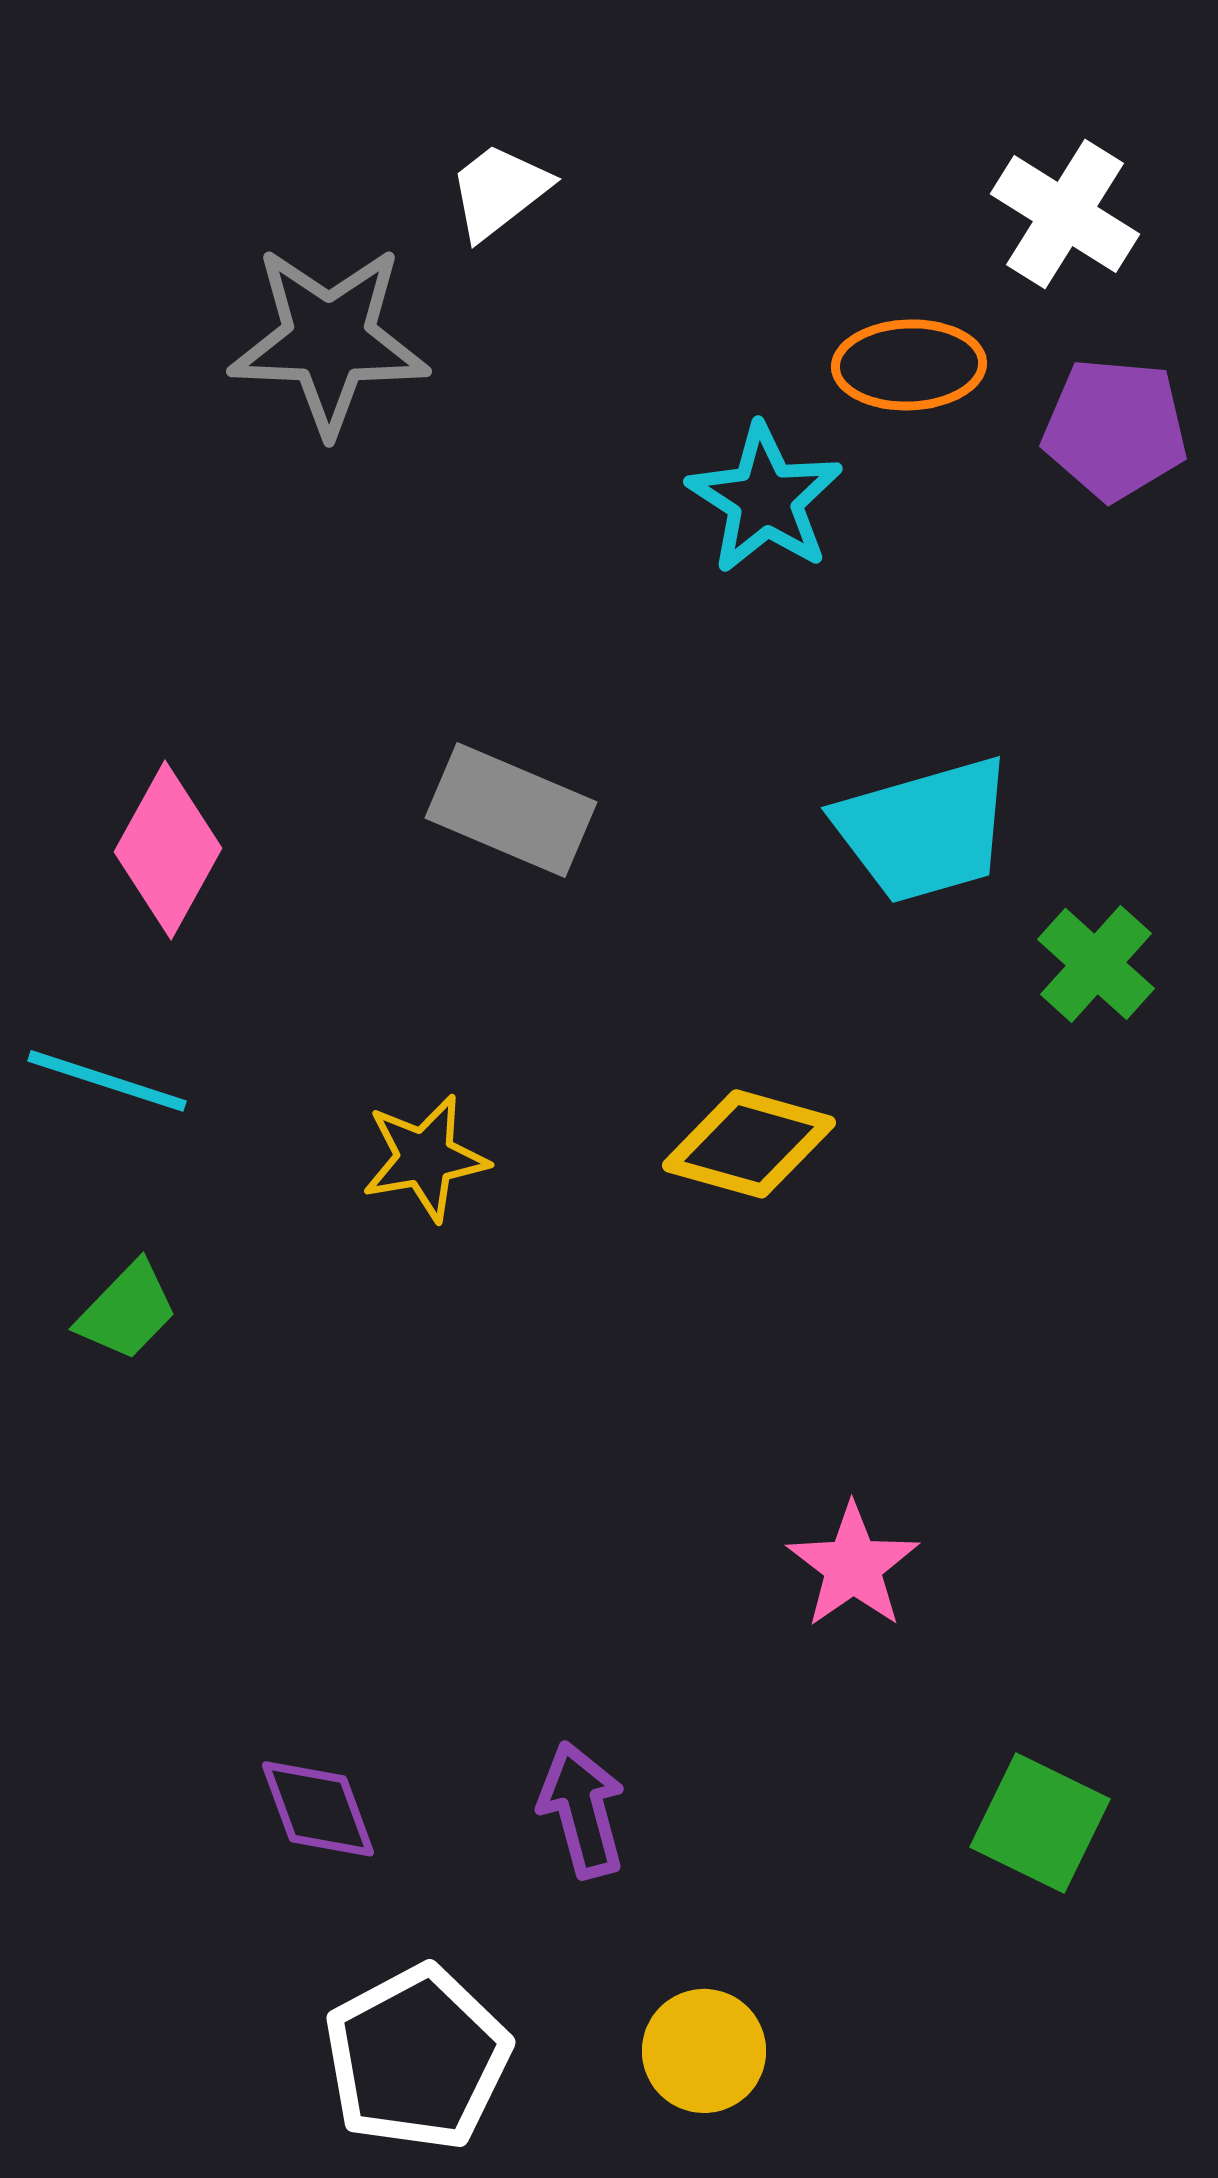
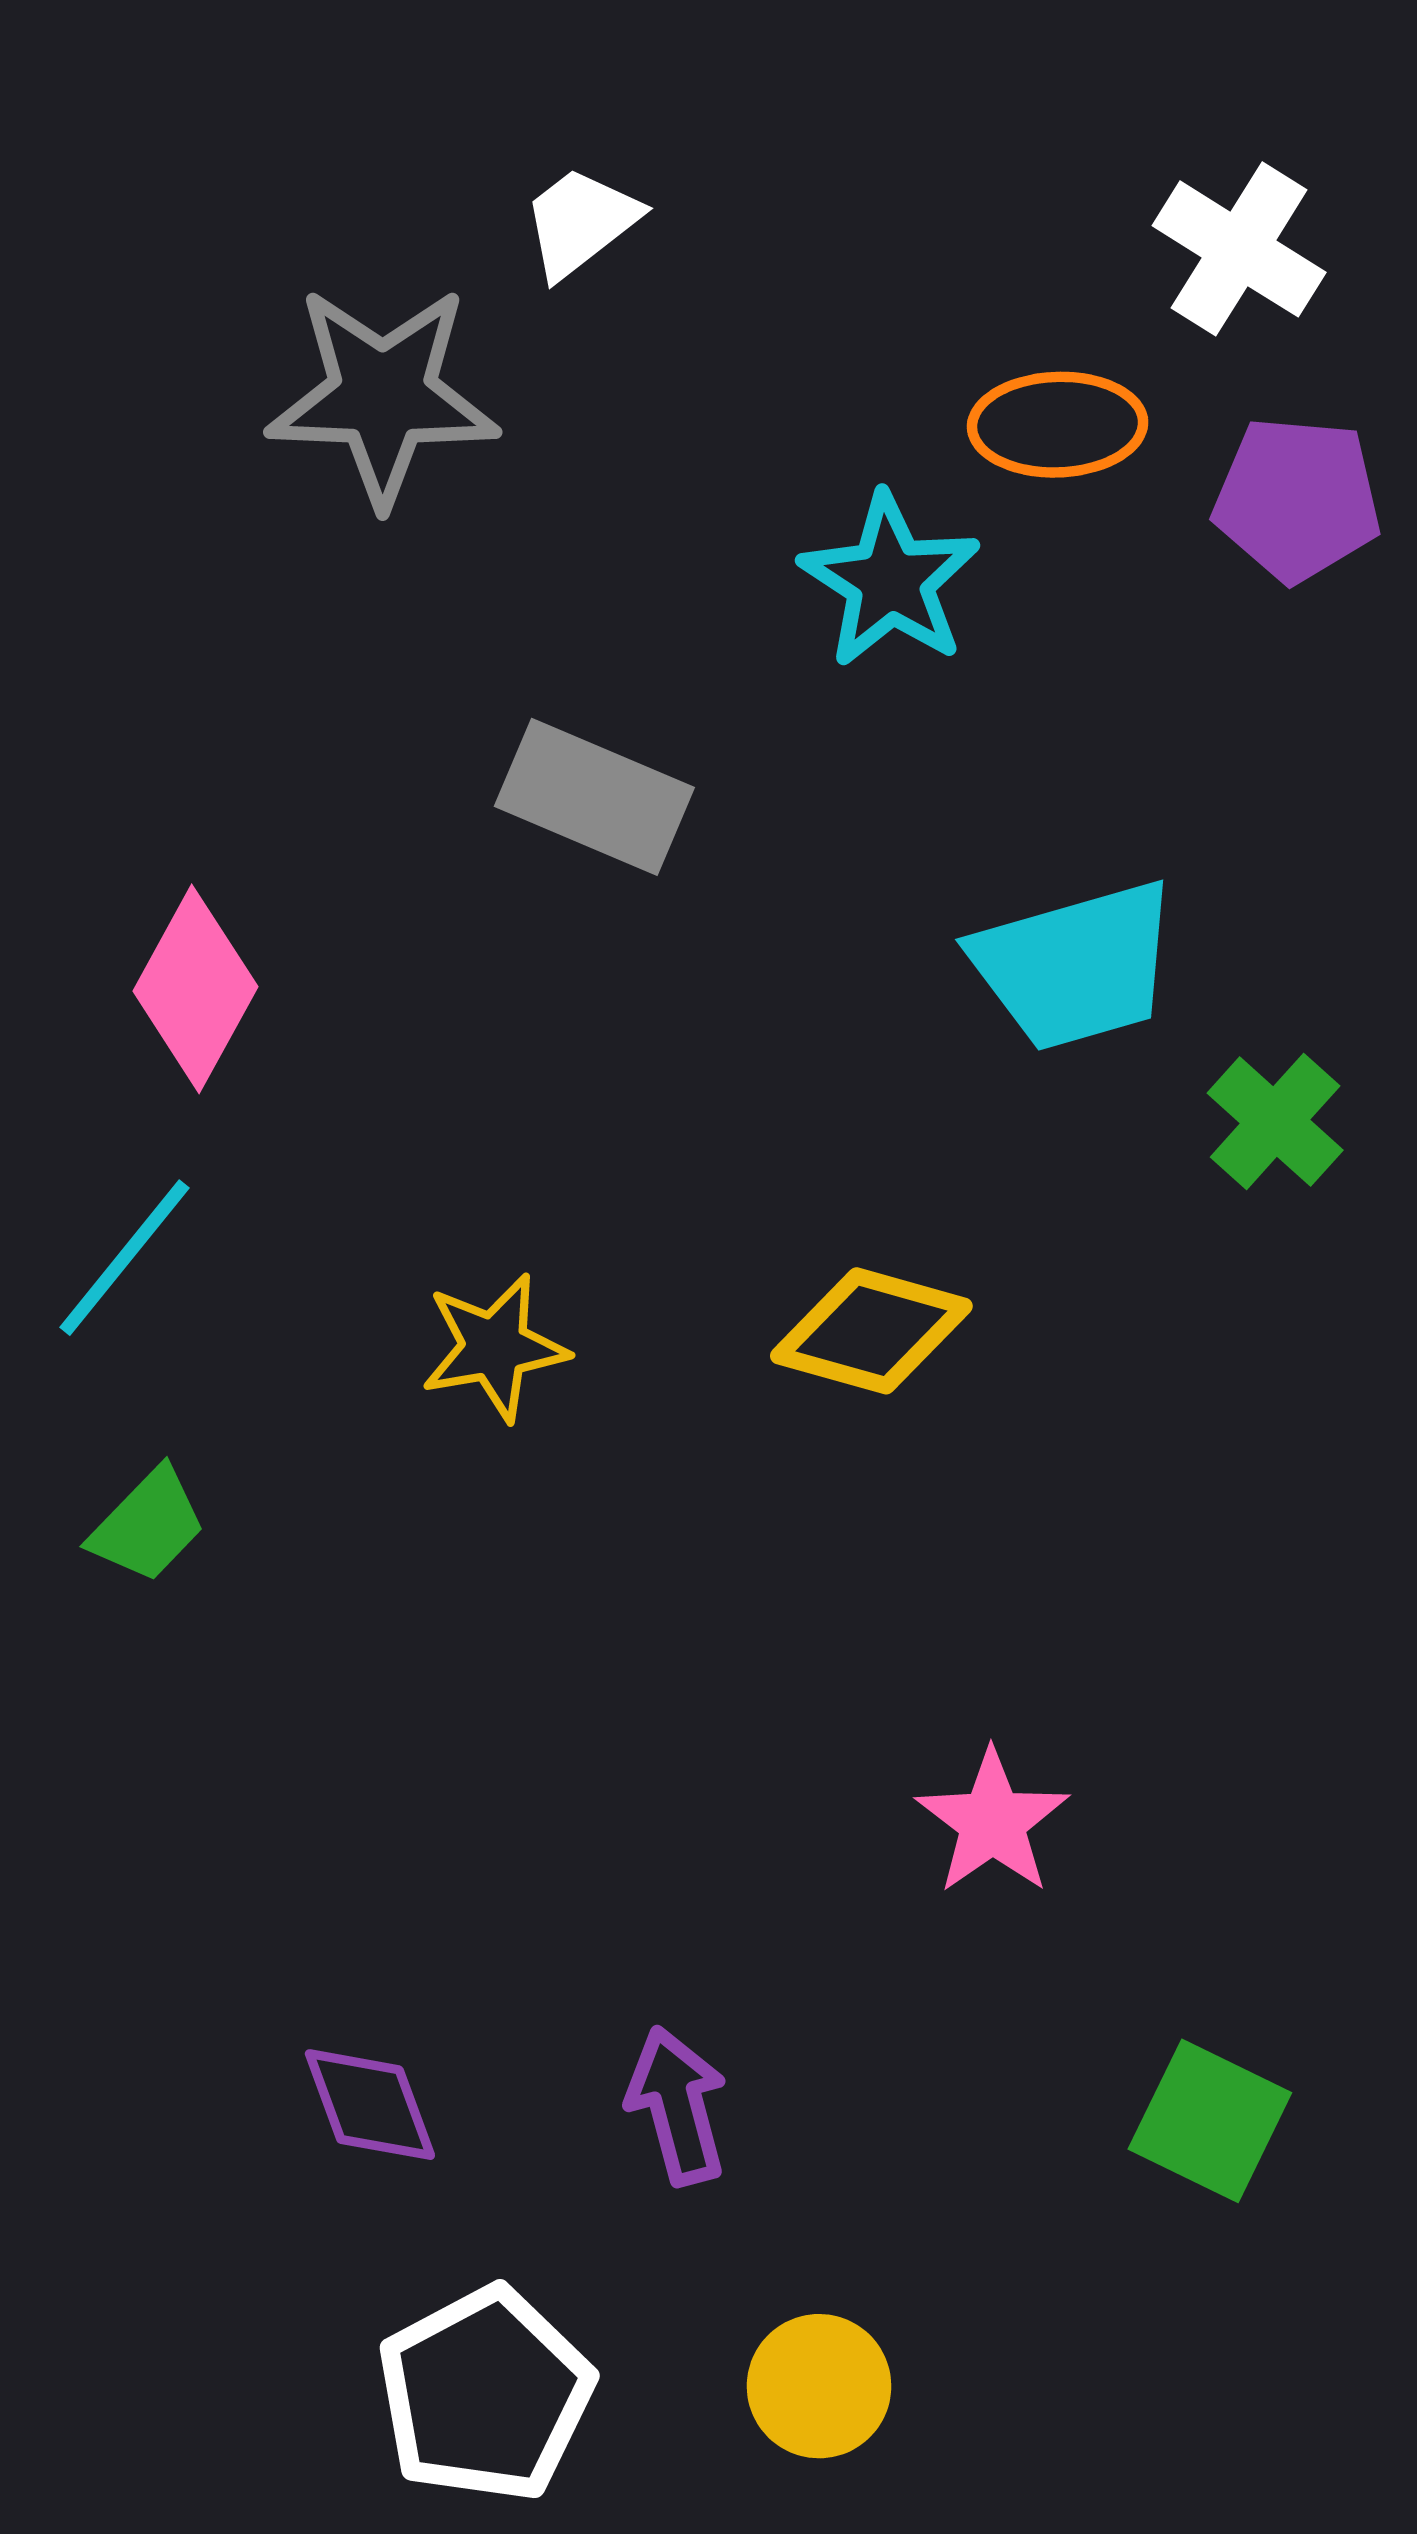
gray rectangle: (511, 810) -> (594, 797), moved
cyan line: (107, 1081) -> (124, 1258), turned -69

